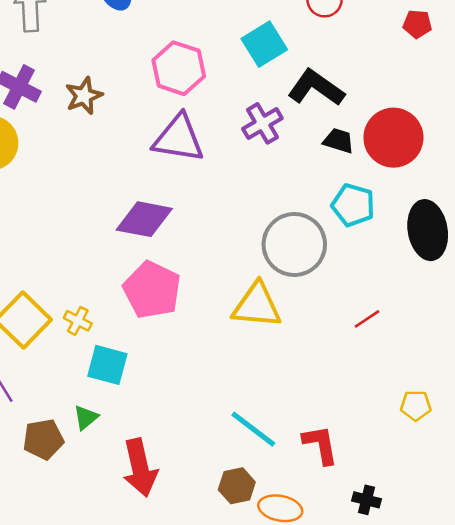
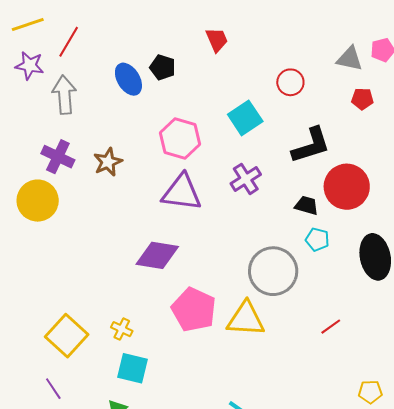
black L-shape: (316, 88) -> (311, 145), moved, turned 129
black trapezoid: (339, 141) -> (307, 205), moved
cyan pentagon: (353, 205) -> (317, 239), size x0.7
pink pentagon: (152, 290) -> (194, 310), moved
yellow cross: (78, 321) -> (122, 329), moved

